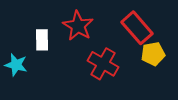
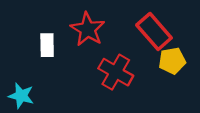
cyan star: (16, 65) -> (21, 96), moved

